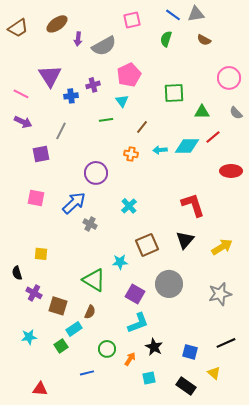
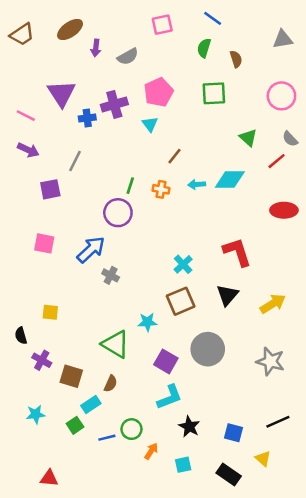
gray triangle: (196, 14) -> (283, 39), moved
brown semicircle: (204, 40) -> (236, 59), moved, turned -136
gray semicircle: (104, 46) -> (128, 57), size x0.7
purple cross: (93, 85) -> (114, 104), size x1.5
green square: (174, 93) -> (214, 93), moved
green triangle: (202, 112) -> (248, 138), turned 42
green line: (106, 120) -> (130, 186), moved, turned -64
red line: (213, 137) -> (277, 161), moved
cyan cross: (129, 206) -> (183, 264), moved
gray star: (220, 294) -> (270, 361), turned 30
orange arrow: (130, 359) -> (151, 451), moved
blue line: (87, 373) -> (107, 438), moved

